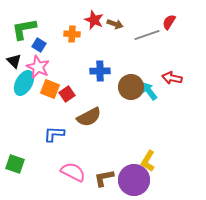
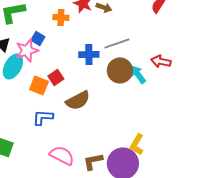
gray line: (147, 35) -> (117, 43), moved
blue square: (39, 45) -> (38, 38), moved
pink star: (38, 67) -> (27, 50), turned 30
orange square: (50, 89) -> (39, 85), moved

